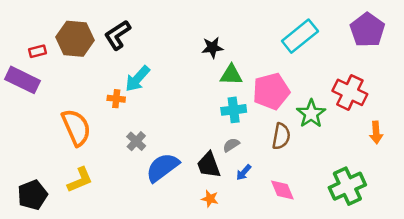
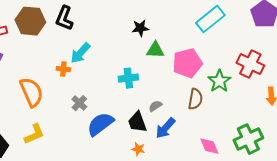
black L-shape: (117, 35) -> (64, 18), turned -35
cyan cross: (234, 110) -> (128, 78), moved
blue arrow: (244, 172) -> (165, 128), size x1.6
pink diamond: (282, 190) -> (209, 146), moved

